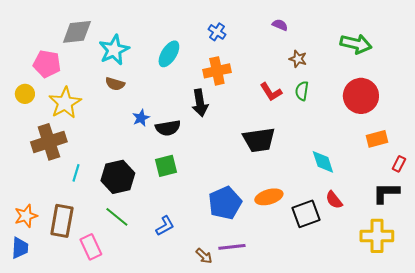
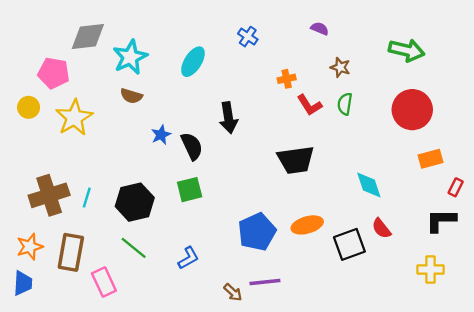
orange cross: (217, 71) -> (287, 79), moved, size x0.6
black semicircle: (168, 128) -> (192, 146), turned -105
brown cross: (49, 142) -> (49, 195), moved
yellow cross: (377, 236) -> (430, 269), size x0.7

